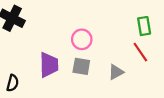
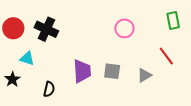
green rectangle: (144, 26) -> (173, 20), moved
pink circle: (82, 39) -> (124, 28), moved

